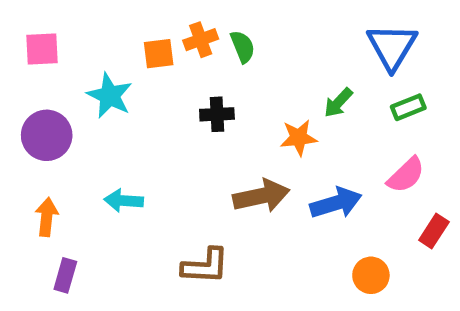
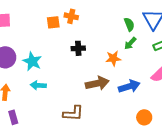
orange cross: (201, 40) -> (71, 16), turned 32
green semicircle: (243, 47) -> (129, 24), moved
cyan star: (110, 96) -> (32, 61), moved
purple rectangle: (65, 275) -> (13, 117), turned -32

